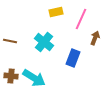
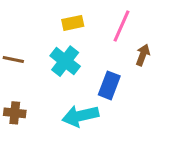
yellow rectangle: (56, 12) -> (73, 23), moved
cyan arrow: (34, 78) -> (80, 116), moved, turned 135

